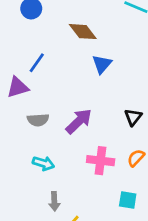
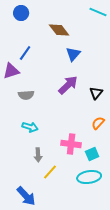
purple arrow: (79, 121) -> (68, 85), moved
pink cross: (101, 161) -> (71, 144), moved
cyan square: (128, 200) -> (92, 154), turned -32

